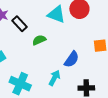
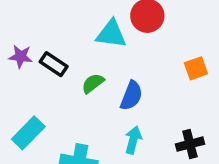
blue semicircle: (72, 59) -> (131, 96), moved

